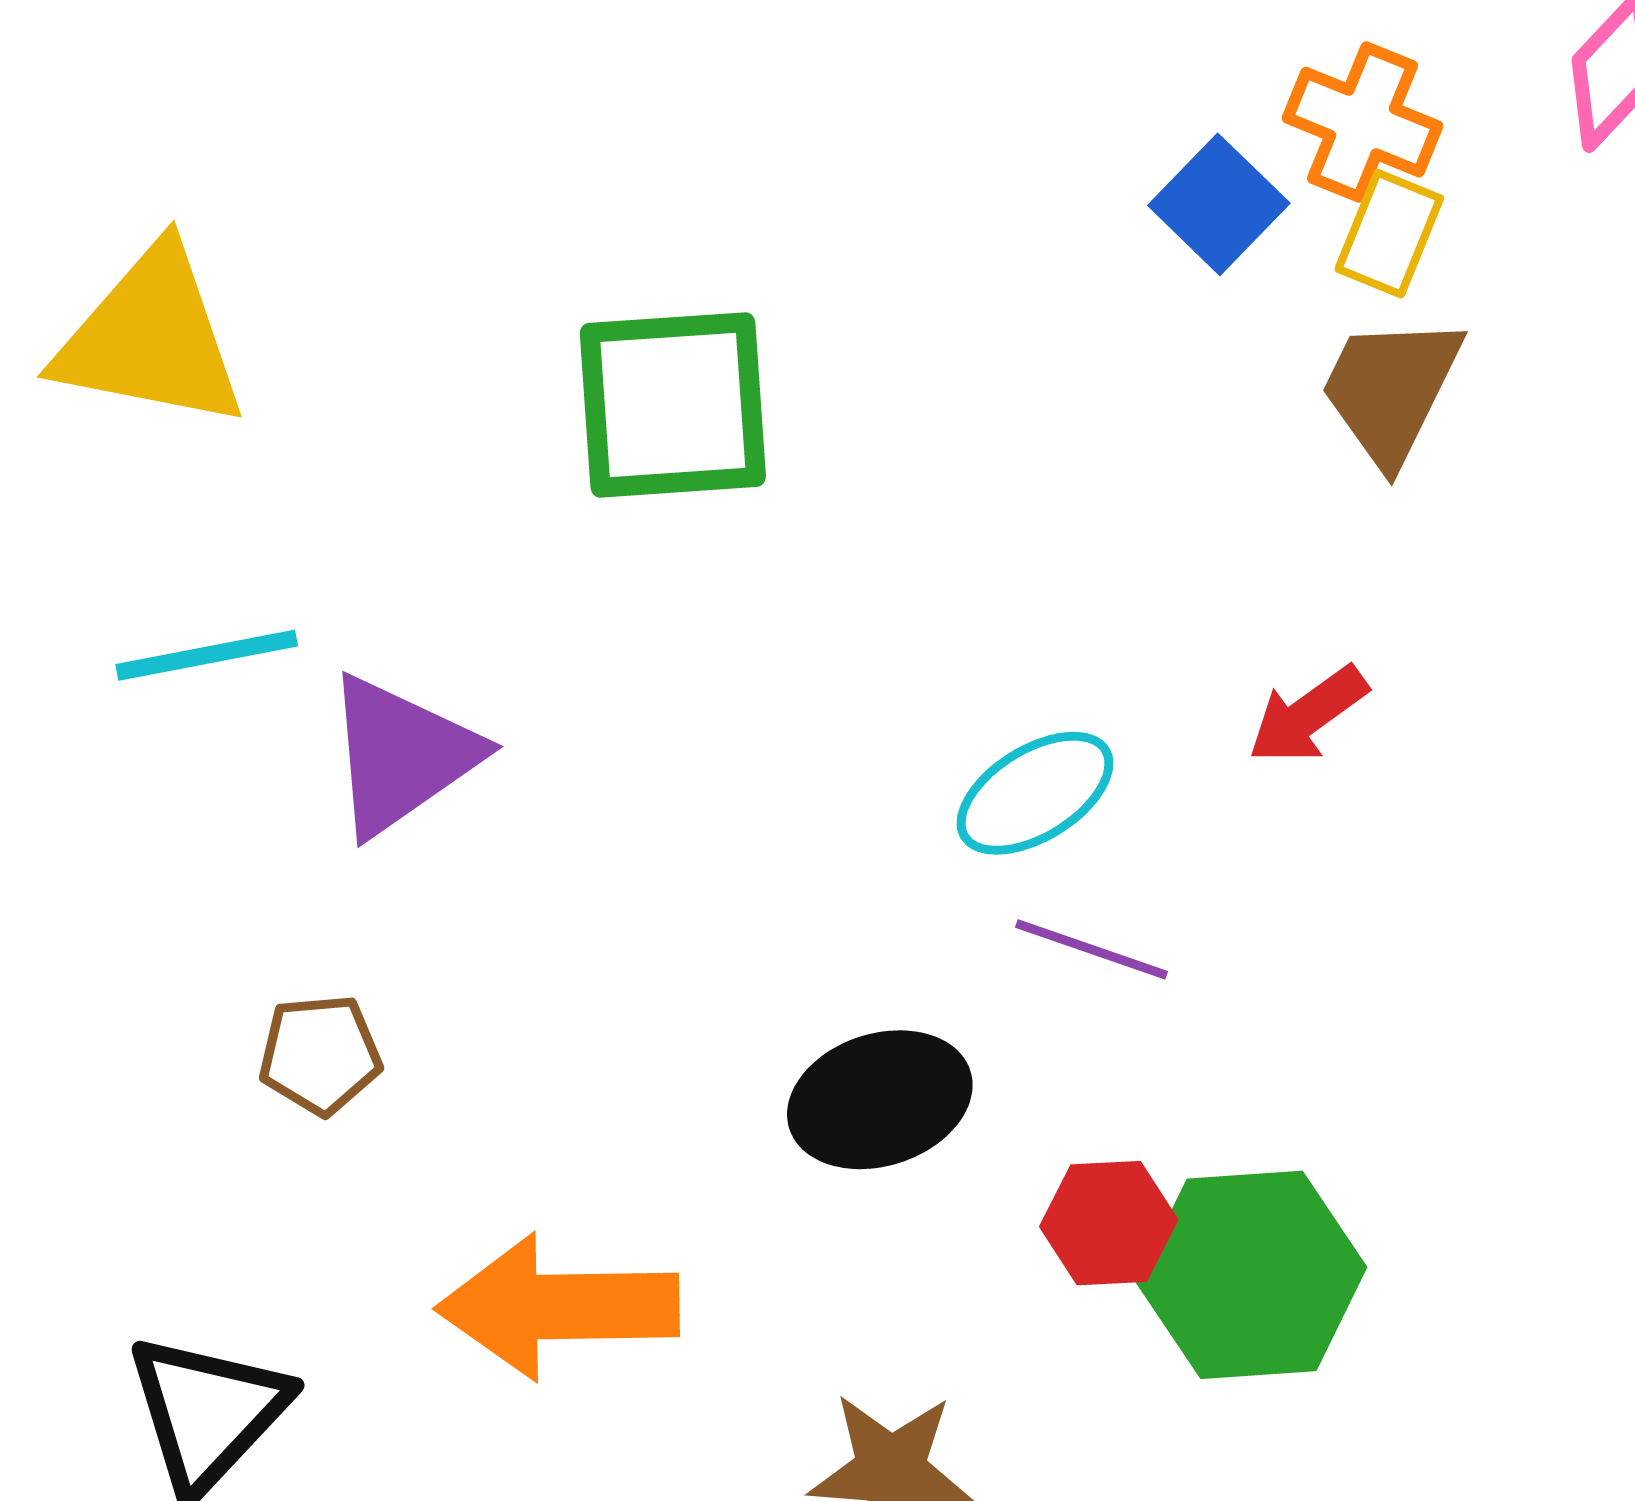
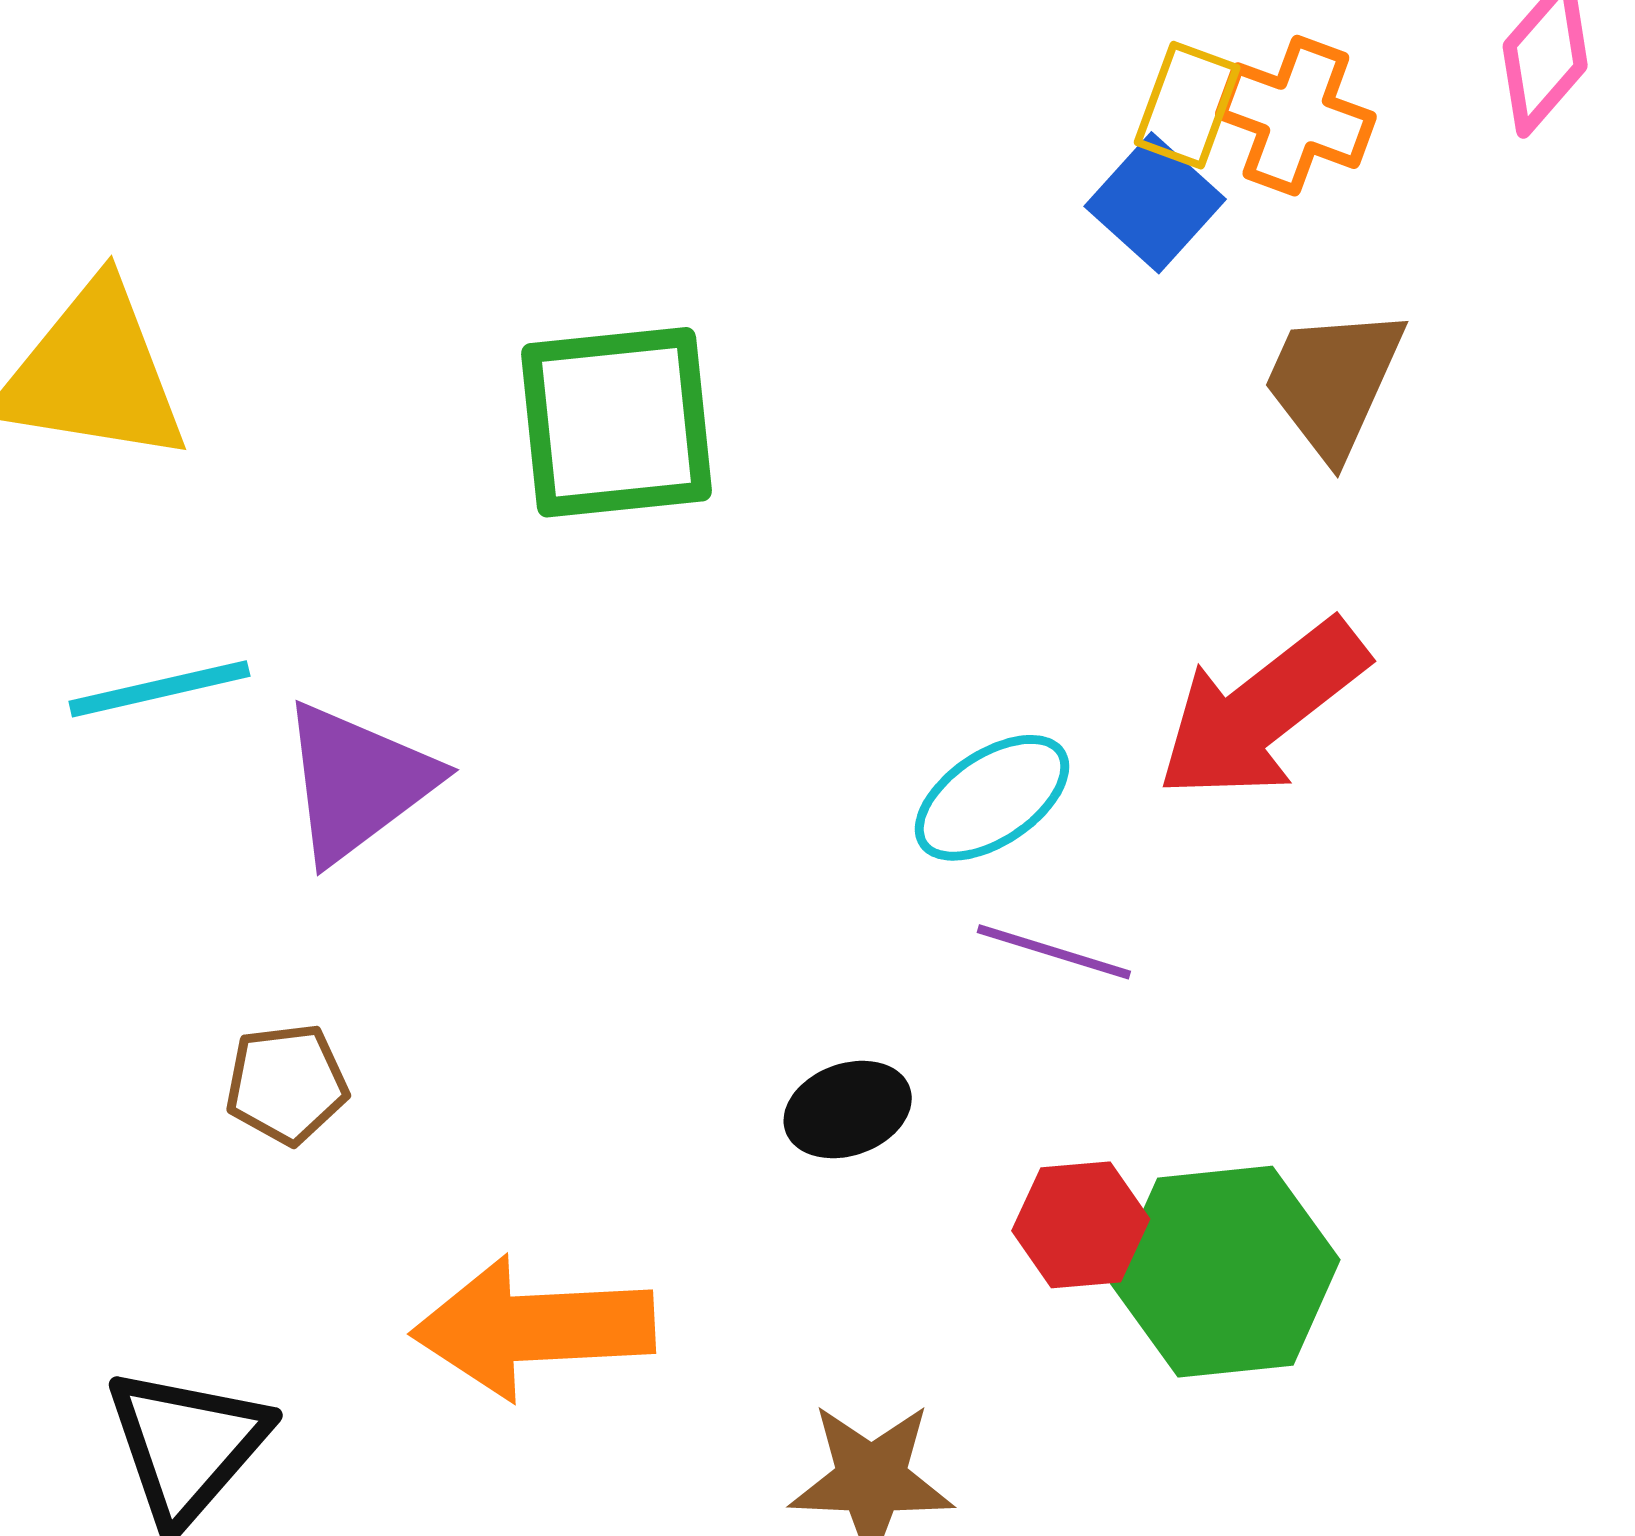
yellow rectangle: (1389, 234) -> (1187, 105), moved
red arrow: (1308, 715) -> (1262, 710), size x1.8
black ellipse: (880, 1100) -> (848, 1110), size x0.7

